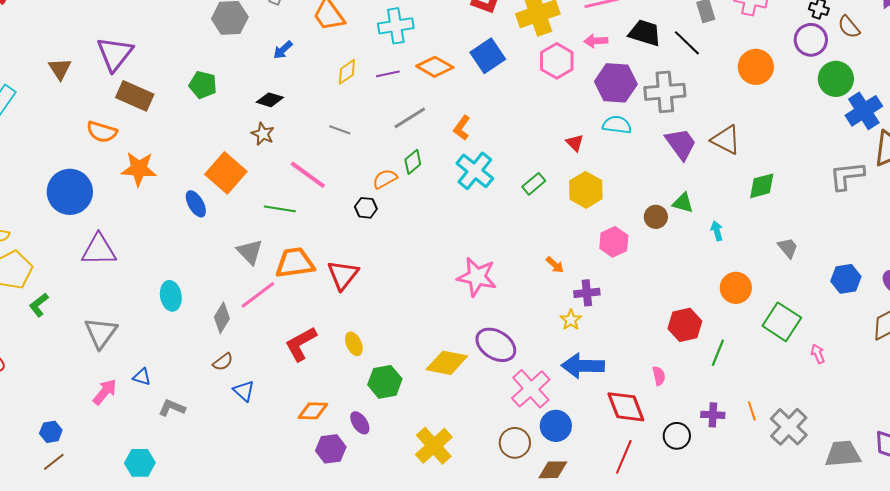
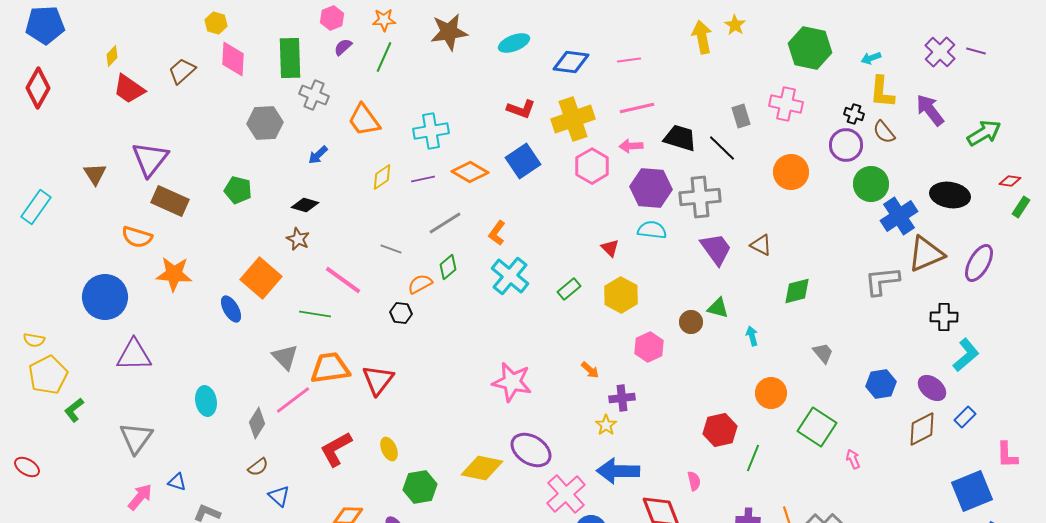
gray line: (340, 130) -> (391, 249), moved
brown triangle: (726, 140) -> (761, 245), size x0.7

